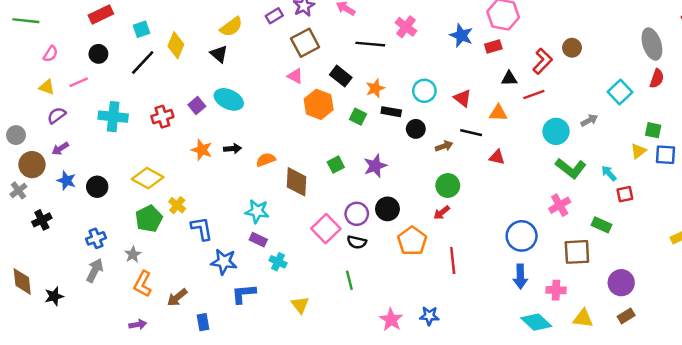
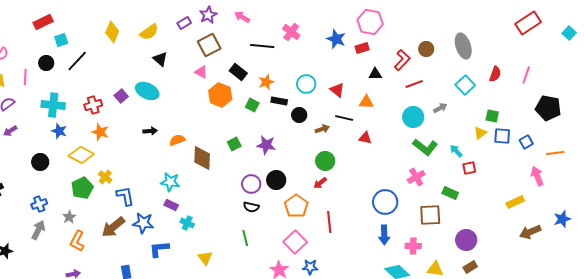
cyan square: (141, 29) -> (61, 40), moved
gray ellipse: (652, 44) -> (463, 46), moved
yellow diamond: (176, 45) -> (112, 32), moved
black circle: (98, 54) -> (46, 63), moved
black triangle: (219, 54) -> (160, 59), moved
pink line: (79, 82) -> (25, 77), turned -63
red line: (534, 94) -> (414, 84), moved
orange star: (202, 150) -> (100, 132), moved
purple star: (375, 166) -> (266, 145), turned 30
blue star: (66, 181) -> (59, 131), moved
pink square: (326, 229) -> (295, 242), moved
brown arrow: (177, 297) -> (113, 227), moved, size x1.4

